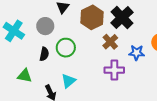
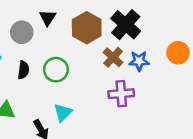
gray circle: (45, 26) -> (22, 32), moved
blue star: (137, 53) -> (139, 61), moved
black semicircle: (44, 54) -> (23, 70), moved

